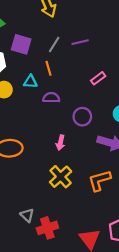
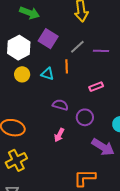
pink rectangle: (98, 78) -> (96, 87), moved
purple semicircle: (51, 98) -> (60, 105), moved
yellow cross: (61, 177) -> (16, 160), moved

